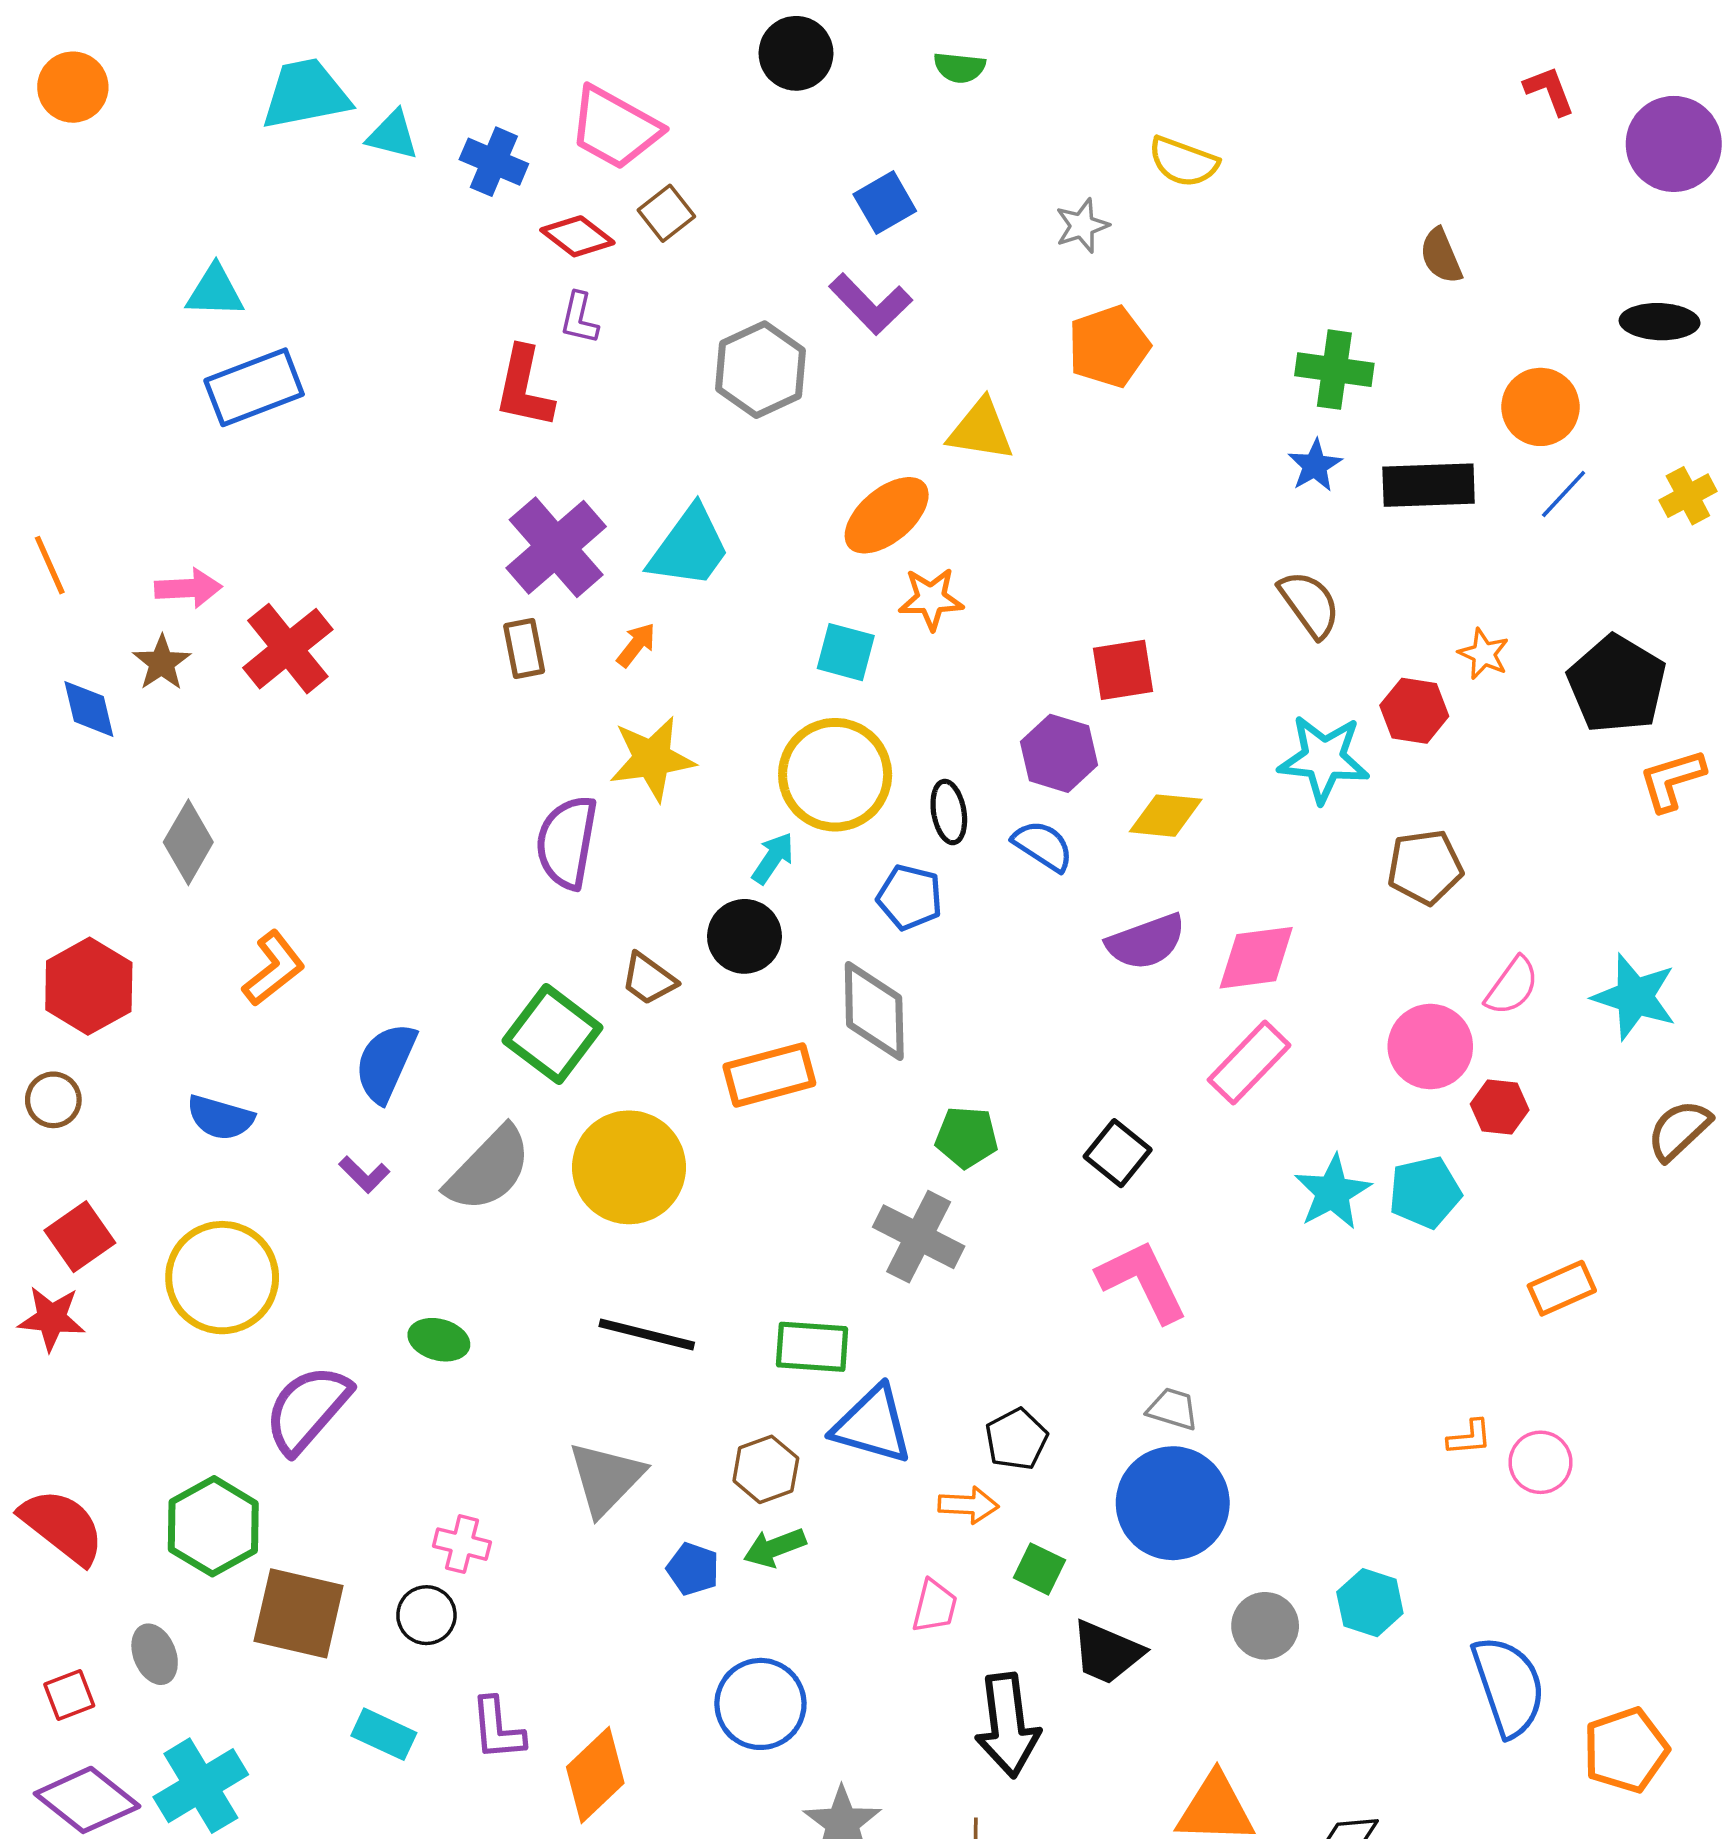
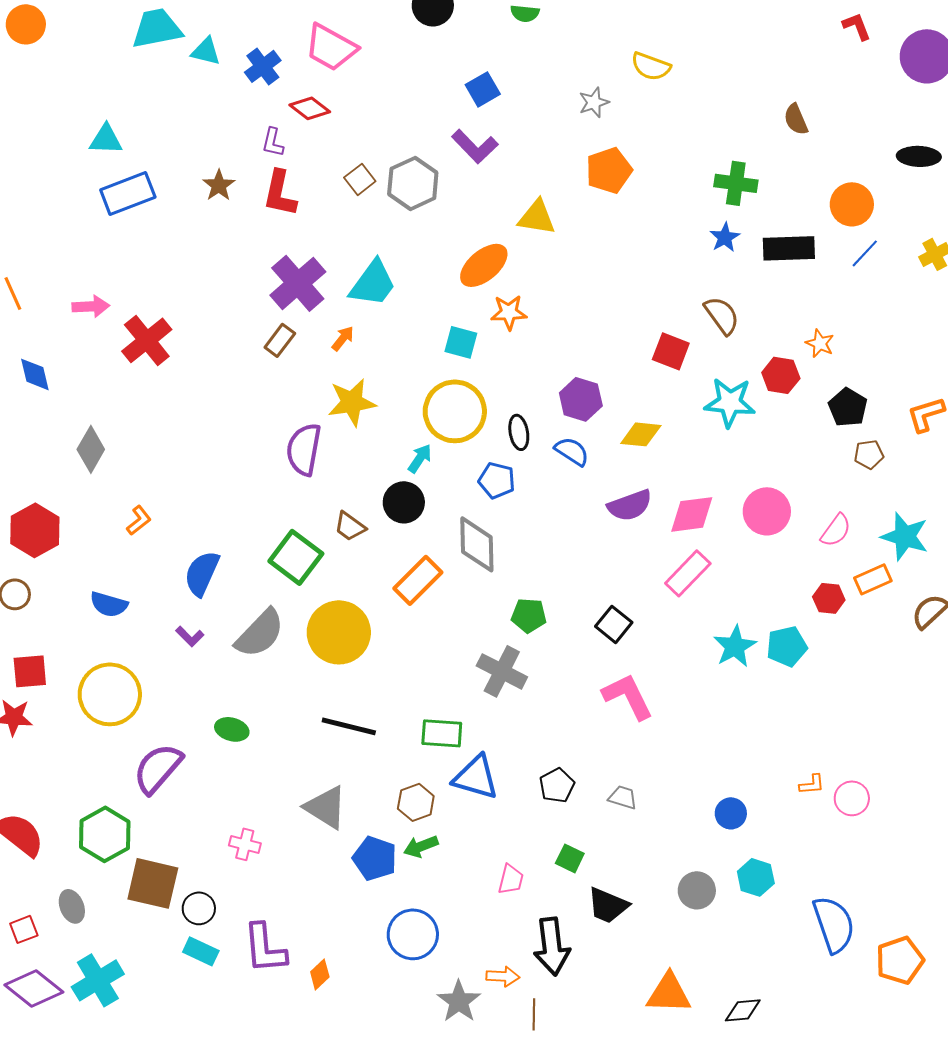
blue cross: (494, 162) -> (263, 66), turned 30
brown square: (666, 213) -> (360, 179), moved
purple L-shape: (579, 318) -> (273, 142), moved
brown rectangle: (524, 649) -> (280, 340), turned 48
brown star: (162, 663) -> (219, 185), moved
red square: (1123, 670) -> (671, 351), moved, turned 30
black pentagon: (1617, 684) -> (848, 407), moved, size x0.7
brown pentagon: (1425, 867) -> (869, 454), moved, size x0.7
orange L-shape: (274, 968) -> (139, 520), size x0.7
pink circle: (1430, 1047) -> (767, 511), moved
orange rectangle: (769, 1075) -> (418, 580), turned -30
red square: (80, 1237) -> (30, 671), turned 30
orange rectangle: (1562, 1288) -> (873, 579), moved
gray trapezoid: (1173, 1409) -> (623, 797), moved
gray triangle: (606, 1478) -> (326, 807), turned -42
blue circle: (1173, 1503) -> (731, 813), moved, size x0.5
orange arrow: (968, 1505) -> (503, 976), moved
blue pentagon: (693, 1569) -> (375, 858), size x1.5
black circle: (426, 1615) -> (199, 908), moved
purple L-shape: (498, 1729) -> (265, 948), size x1.4
orange diamond: (595, 1775) -> (320, 974), size x0.6

